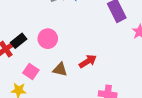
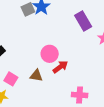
pink circle: (48, 39) -> (50, 54), moved

